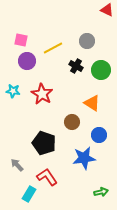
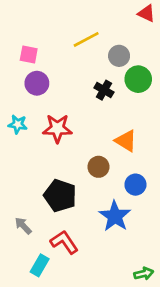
yellow line: (53, 48) -> (86, 39), moved
green circle: (101, 70) -> (138, 79), moved
red star: (42, 94) -> (57, 128), turned -30
blue star: (84, 158) -> (115, 216), turned -30
green arrow: (101, 192) -> (144, 274), moved

